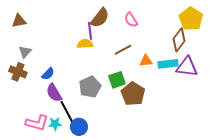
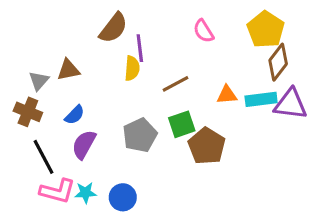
brown semicircle: (100, 18) -> (113, 28), moved
yellow pentagon: (191, 19) -> (266, 30), moved
brown triangle: (19, 21) -> (68, 70), moved
yellow semicircle: (85, 44) -> (132, 68), turned 98
brown line: (123, 50) -> (176, 84), moved
purple semicircle: (54, 93) -> (84, 144), turned 60
black line: (67, 112) -> (44, 157), moved

